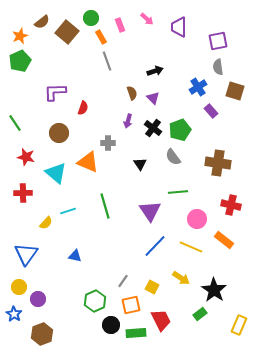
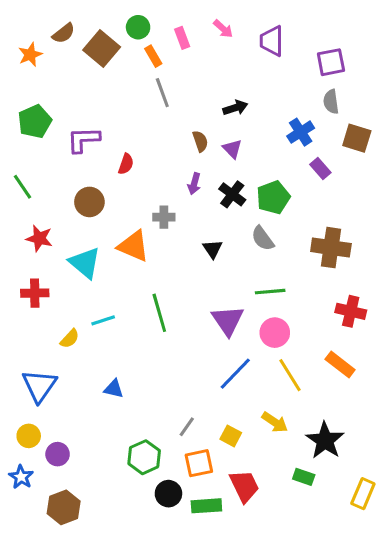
green pentagon: (20, 61) -> (35, 121), moved
pink circle: (197, 219) -> (275, 333), moved
yellow line: (191, 247) -> (290, 375), turned 35
green rectangle: (200, 314) -> (304, 477), turned 56

